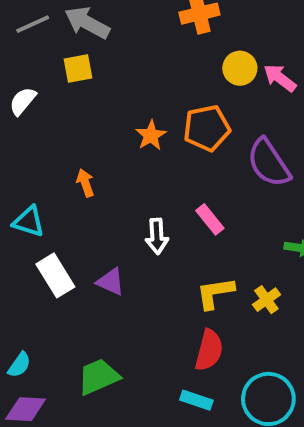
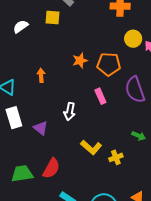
pink rectangle: (210, 219) -> (100, 96), moved
yellow L-shape: (215, 293) -> (91, 147), turned -145
red semicircle: (209, 350) -> (51, 168), moved

